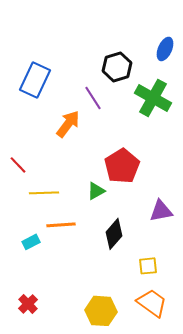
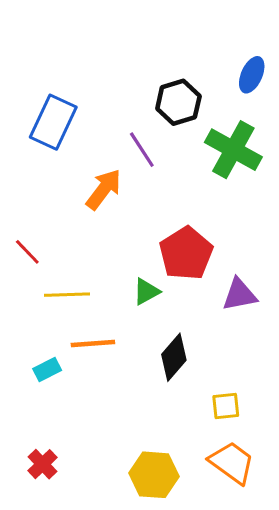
purple triangle: (161, 211) -> (239, 295), moved

